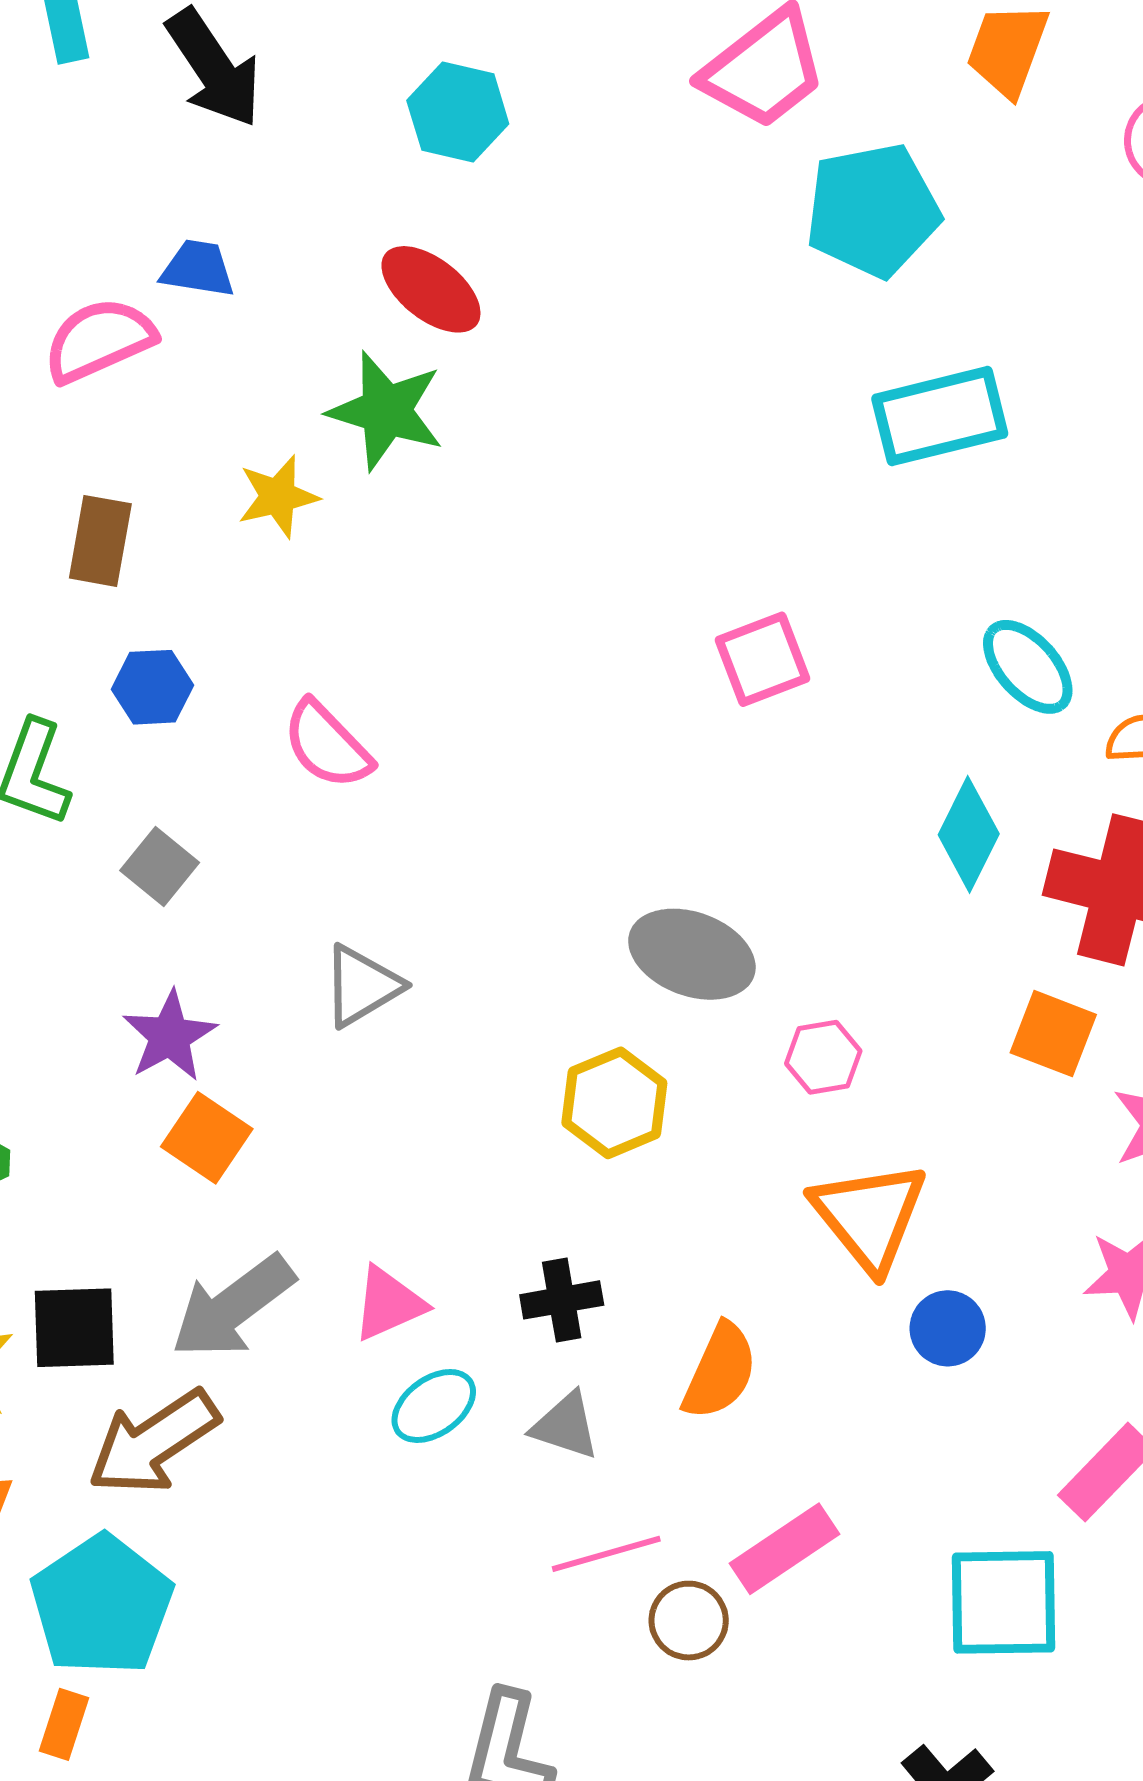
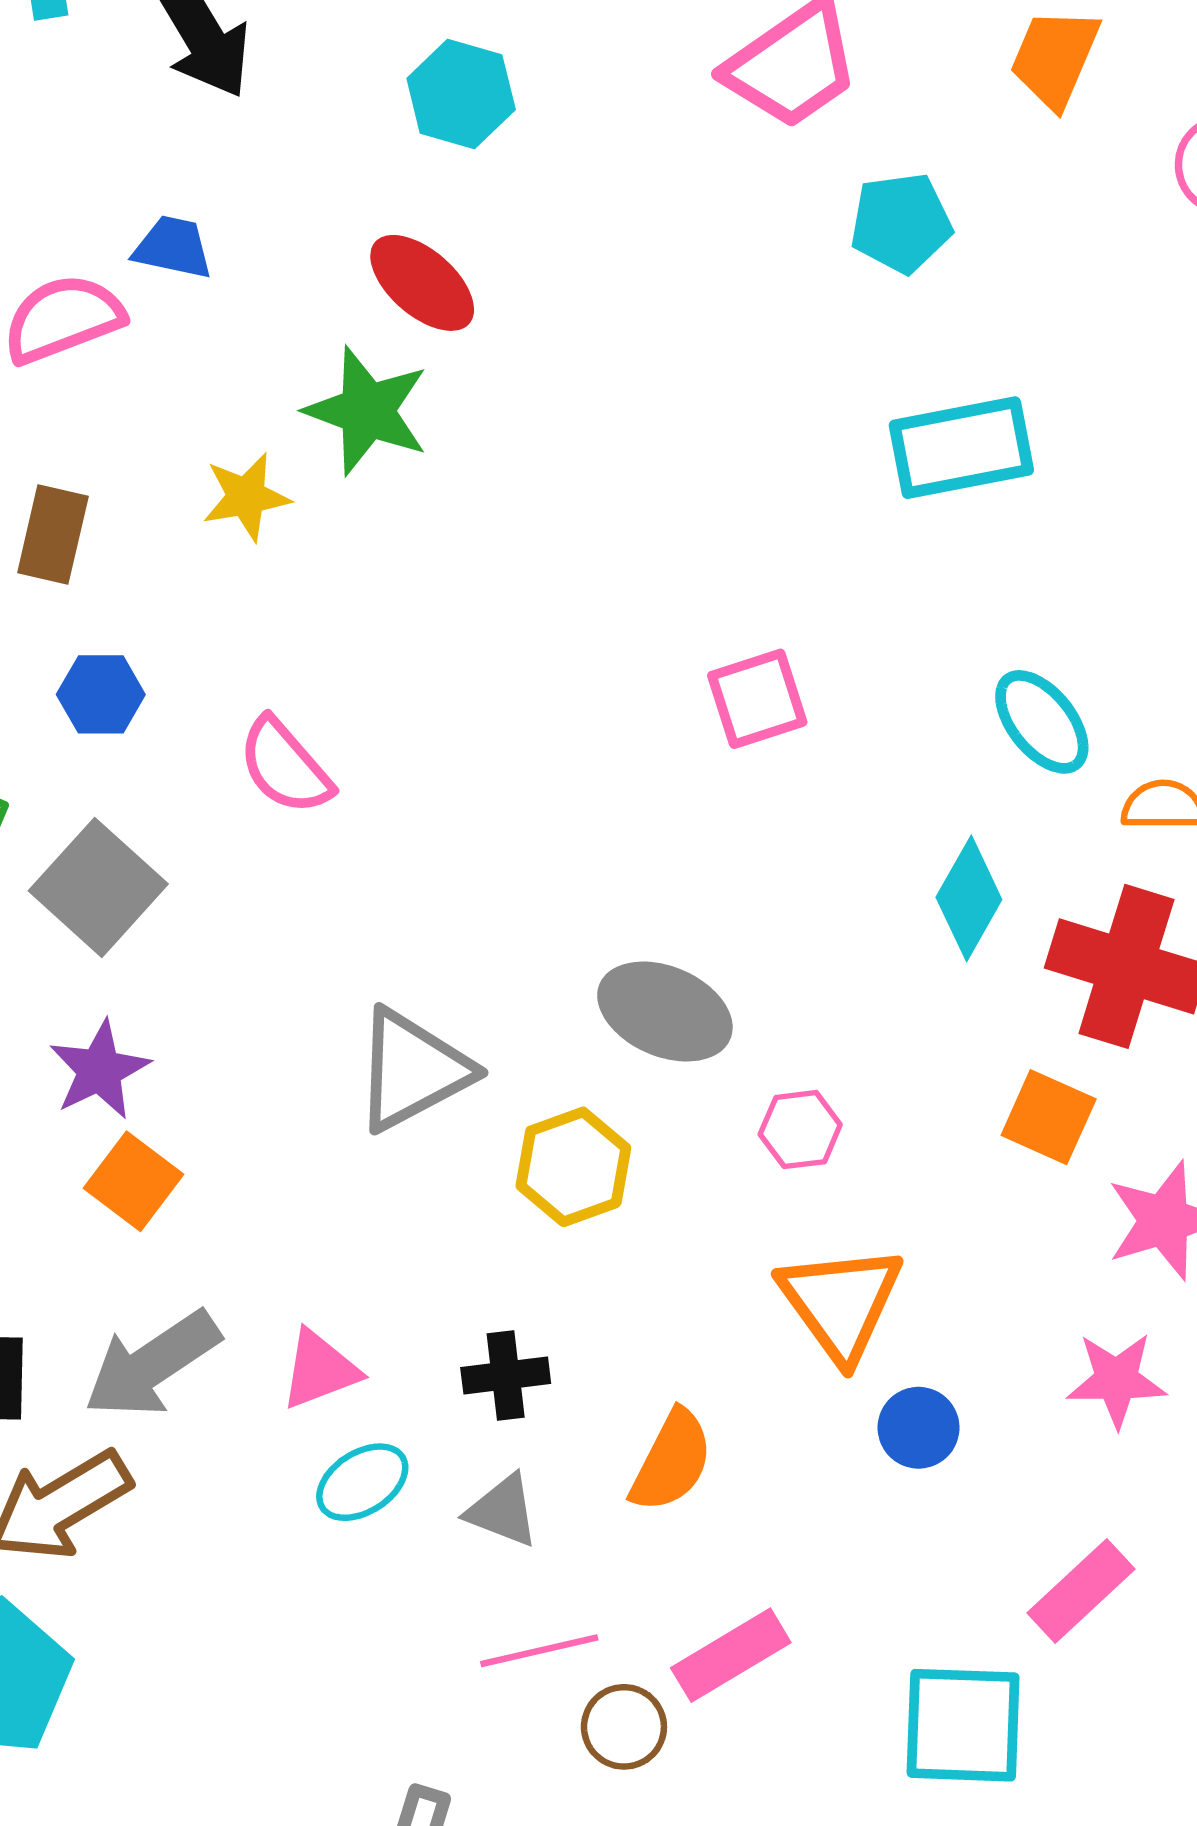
cyan pentagon: (873, 210) -> (901, 223), size x0.7
gray square: (160, 866) -> (98, 887), size x1.6
gray triangle: (362, 986) -> (412, 1070), moved, size x1.4

